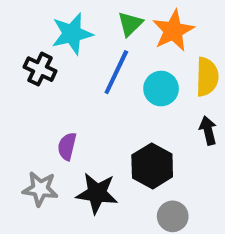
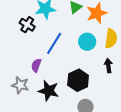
blue line: (116, 72) -> (54, 43), moved

